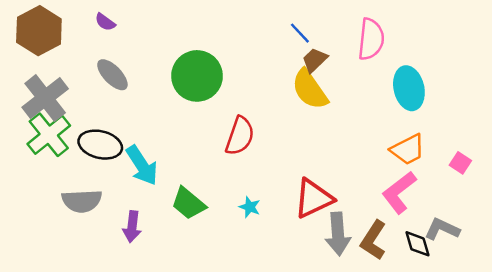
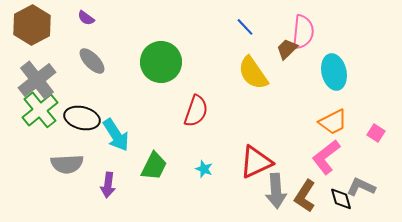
brown trapezoid: (315, 60) -> (287, 49), moved
green trapezoid: (188, 203) -> (154, 166), turned -104

